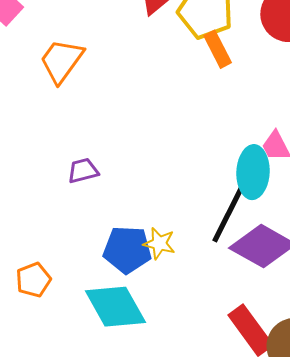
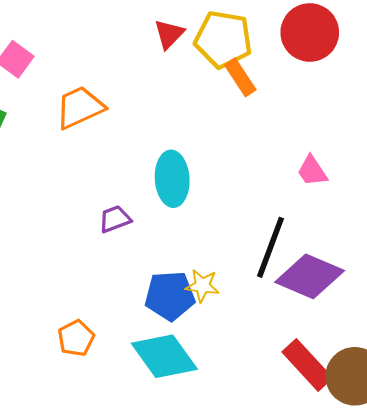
orange trapezoid: (62, 61) -> (80, 107), turned 36
cyan ellipse: (253, 172) -> (172, 179), moved

